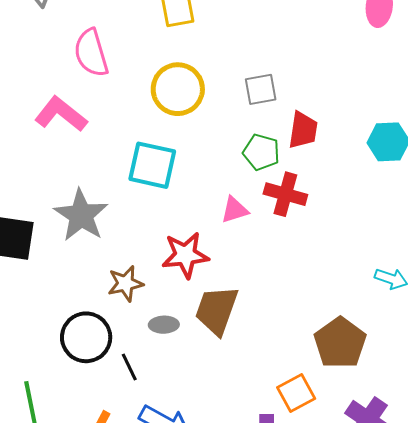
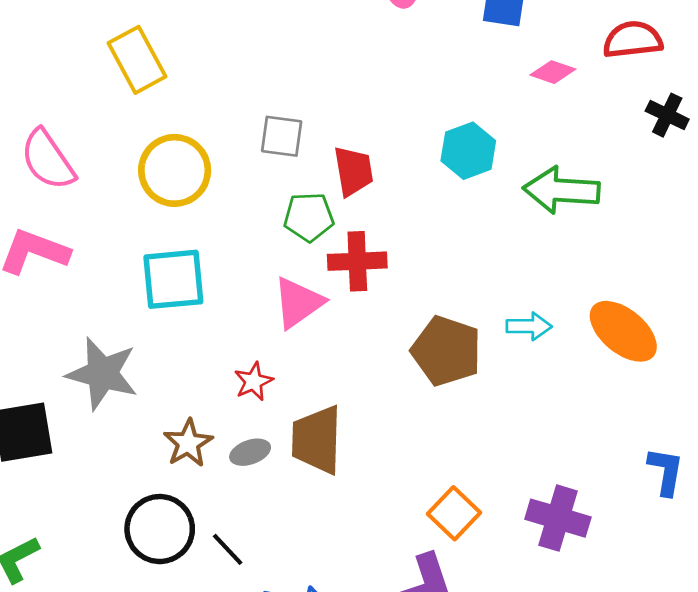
gray square: (261, 89) -> (282, 136), turned 36
pink triangle: (235, 210) -> (298, 303), size x1.4
red star: (185, 255) -> (253, 381), size x0.6
gray ellipse: (164, 325) -> (250, 452), moved
brown pentagon: (340, 343) -> (446, 351), moved

